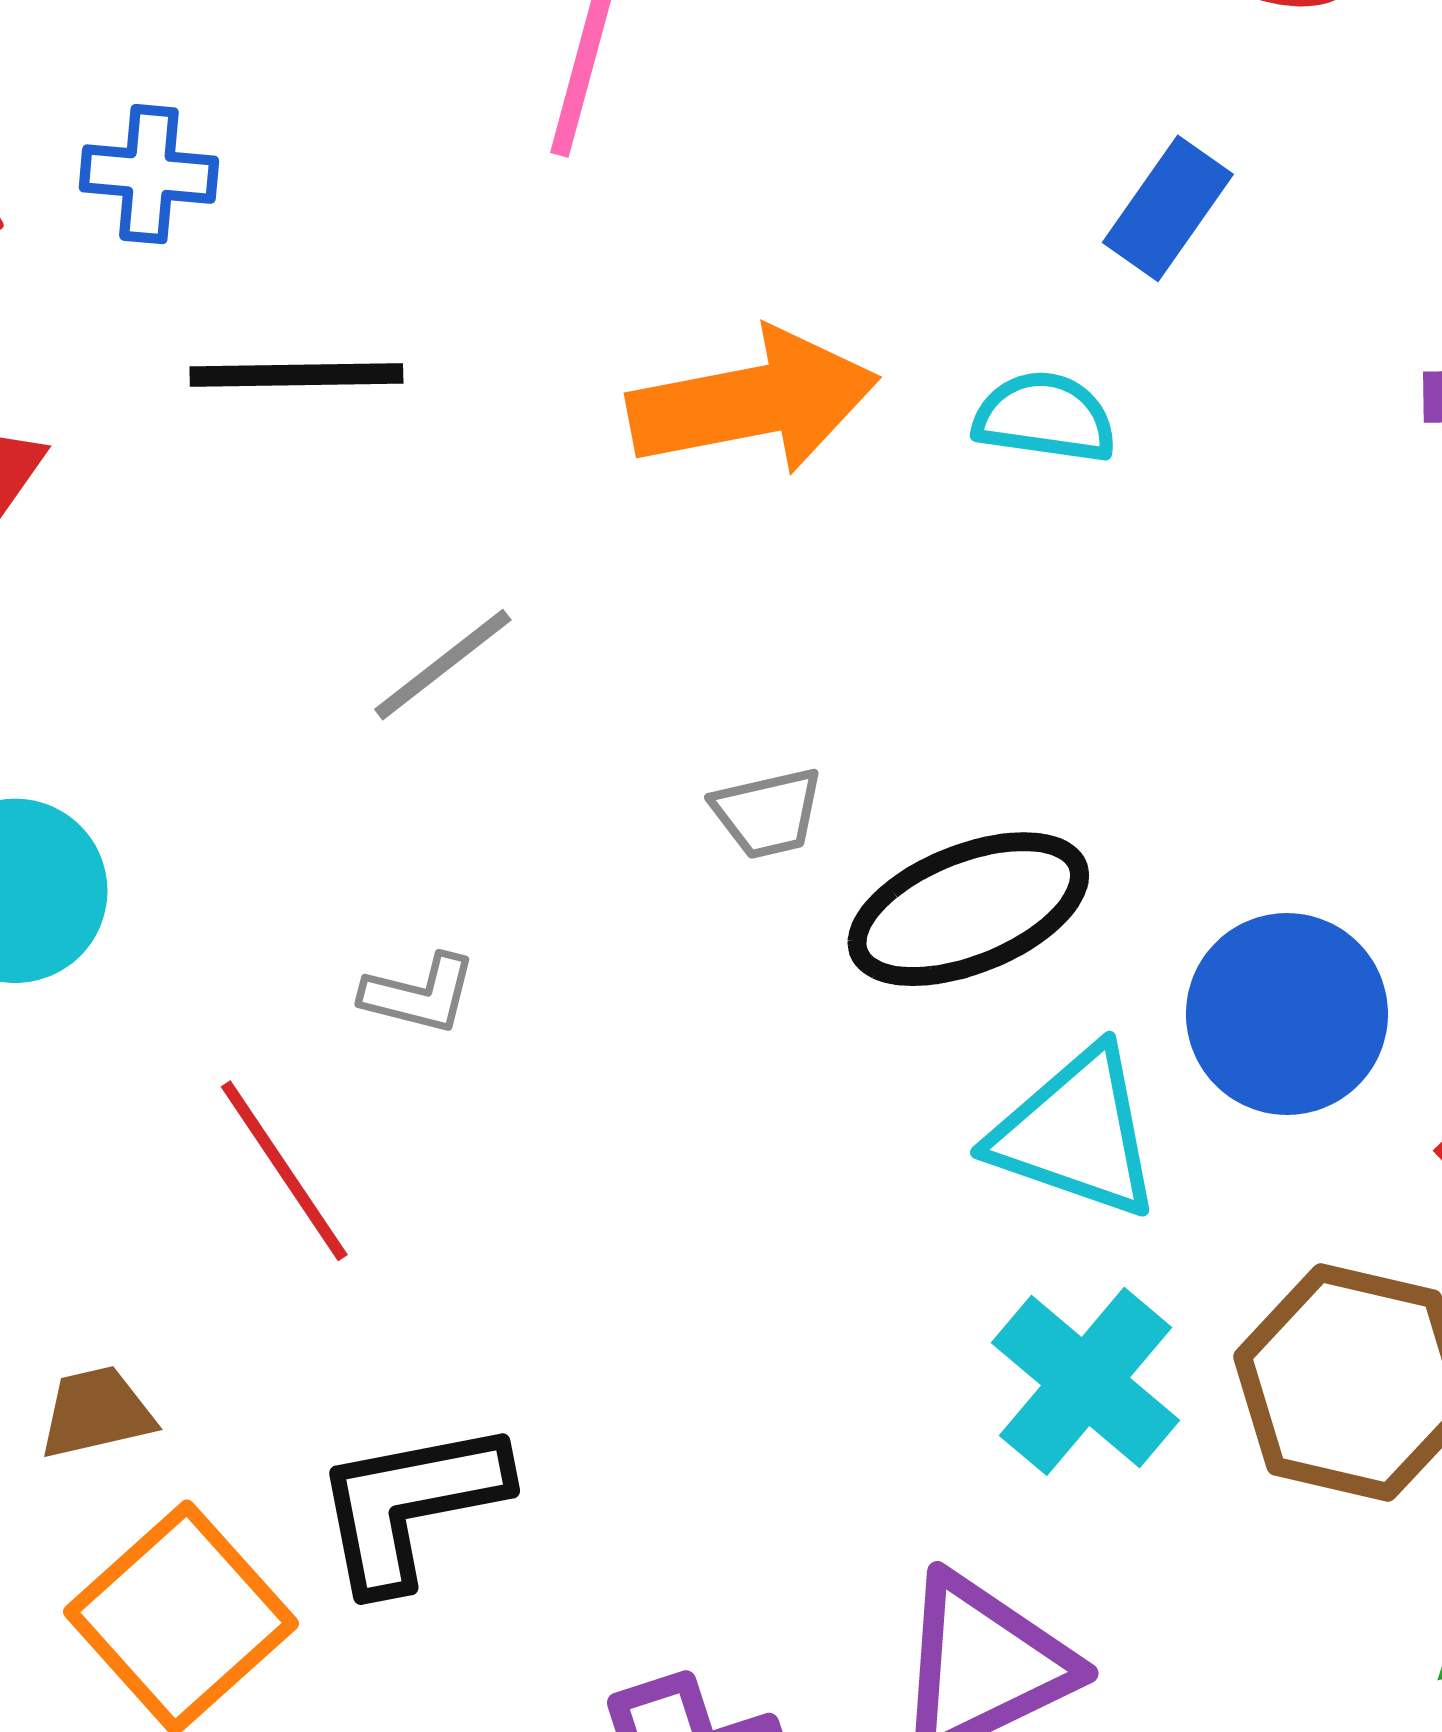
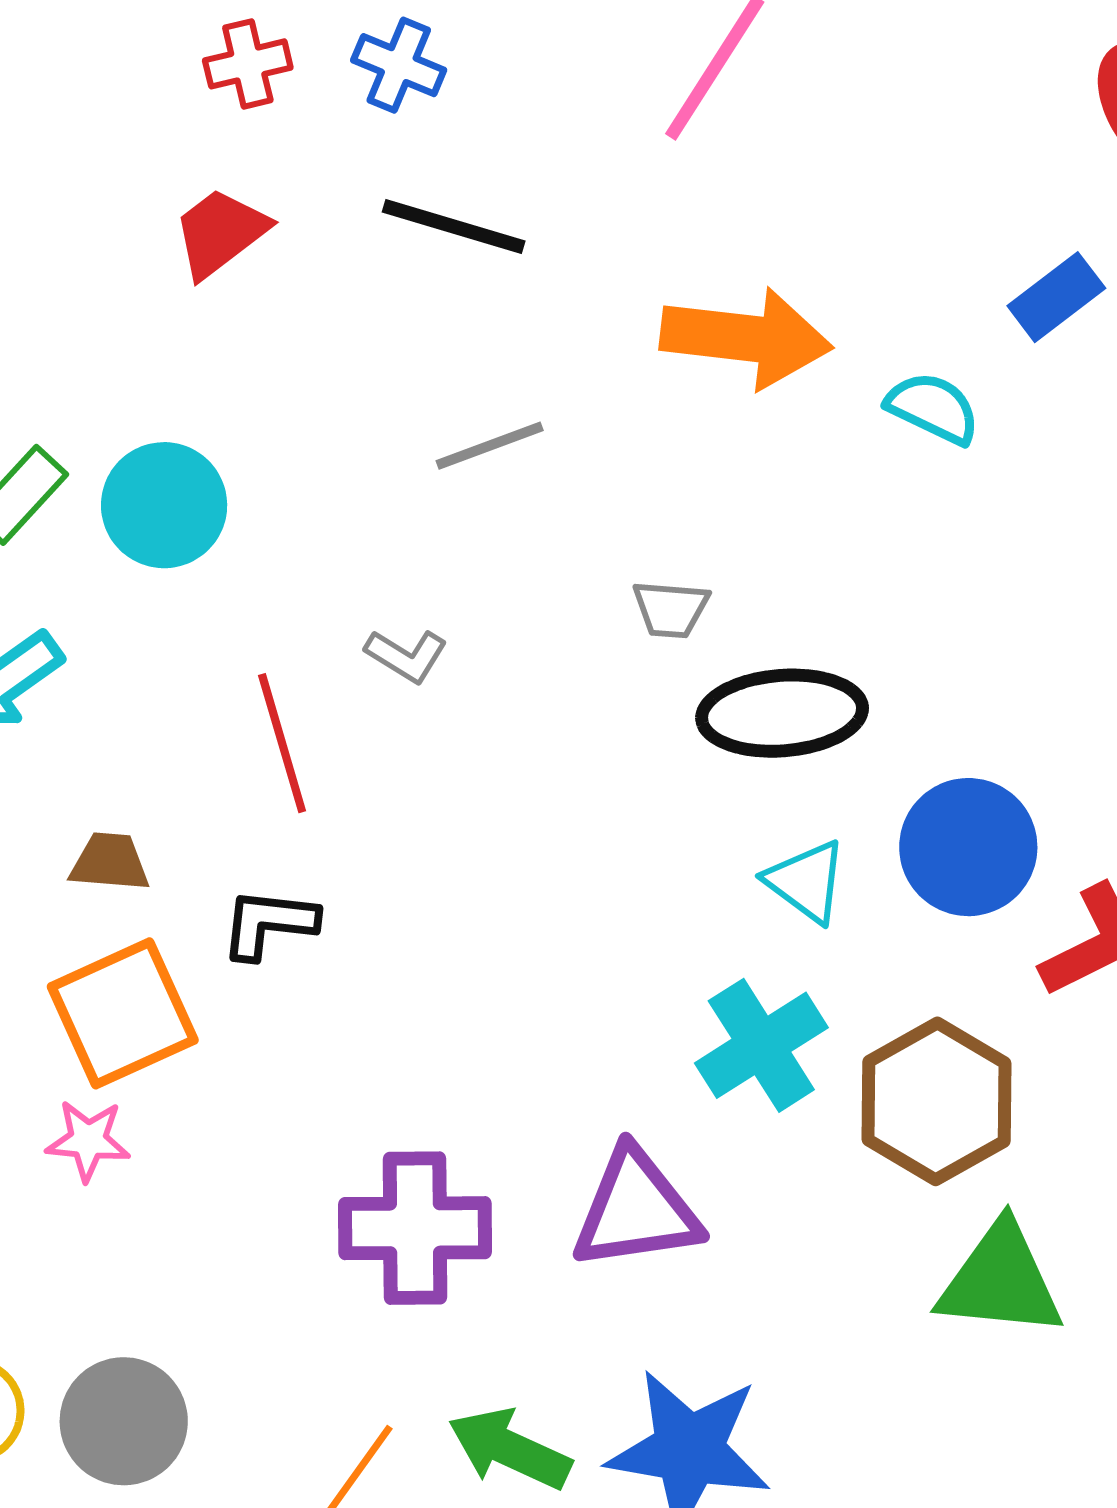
cyan triangle: (1076, 1133) -> (806, 882), size x0.7
black L-shape: (410, 1505) -> (269, 923), moved, size x0.7

